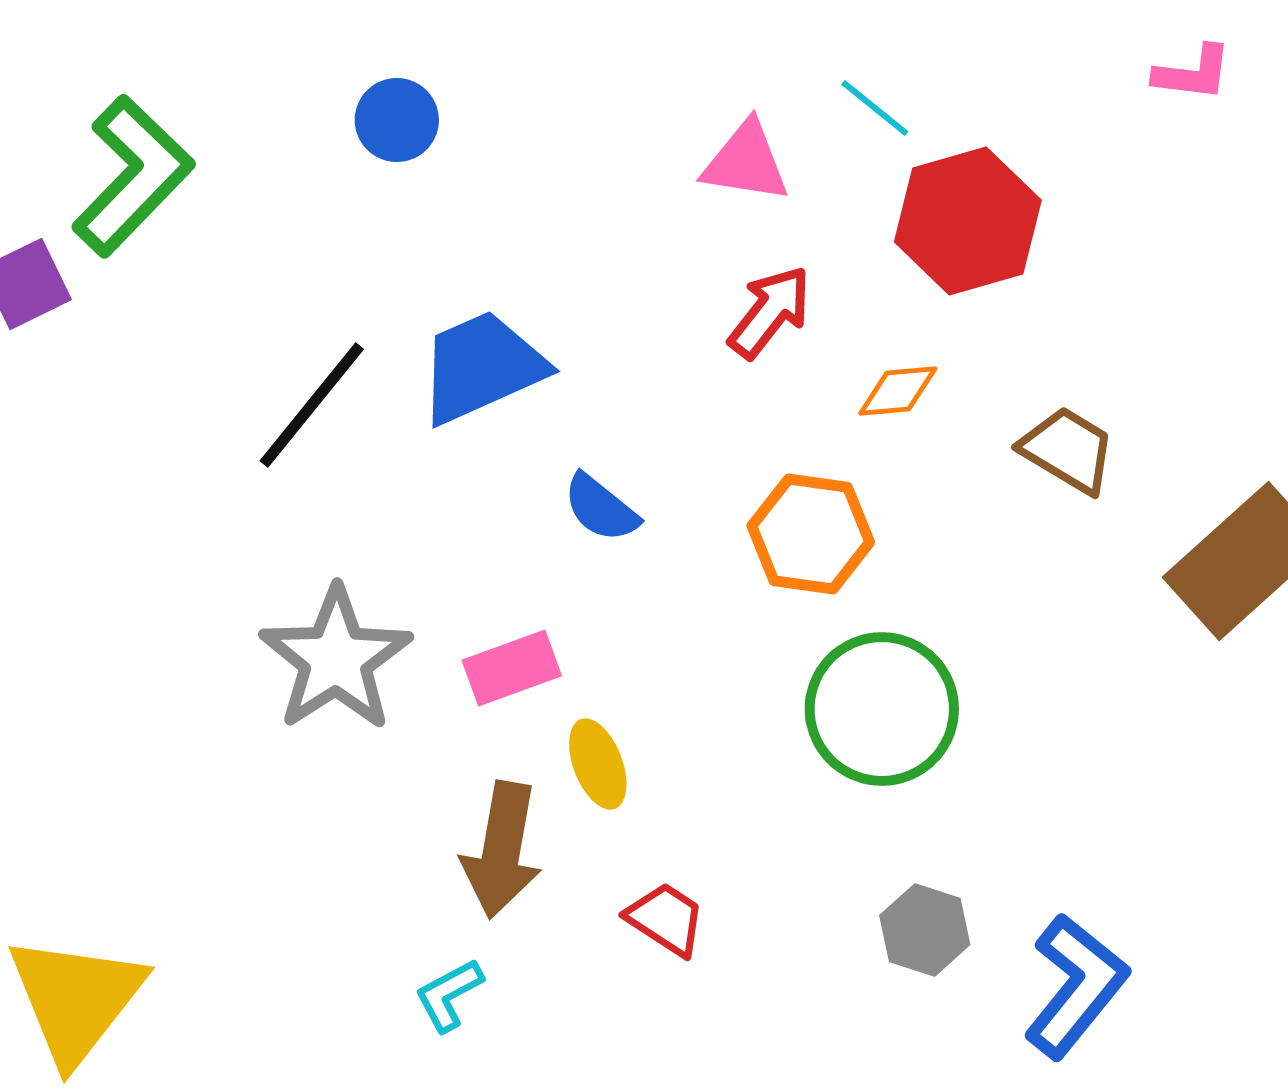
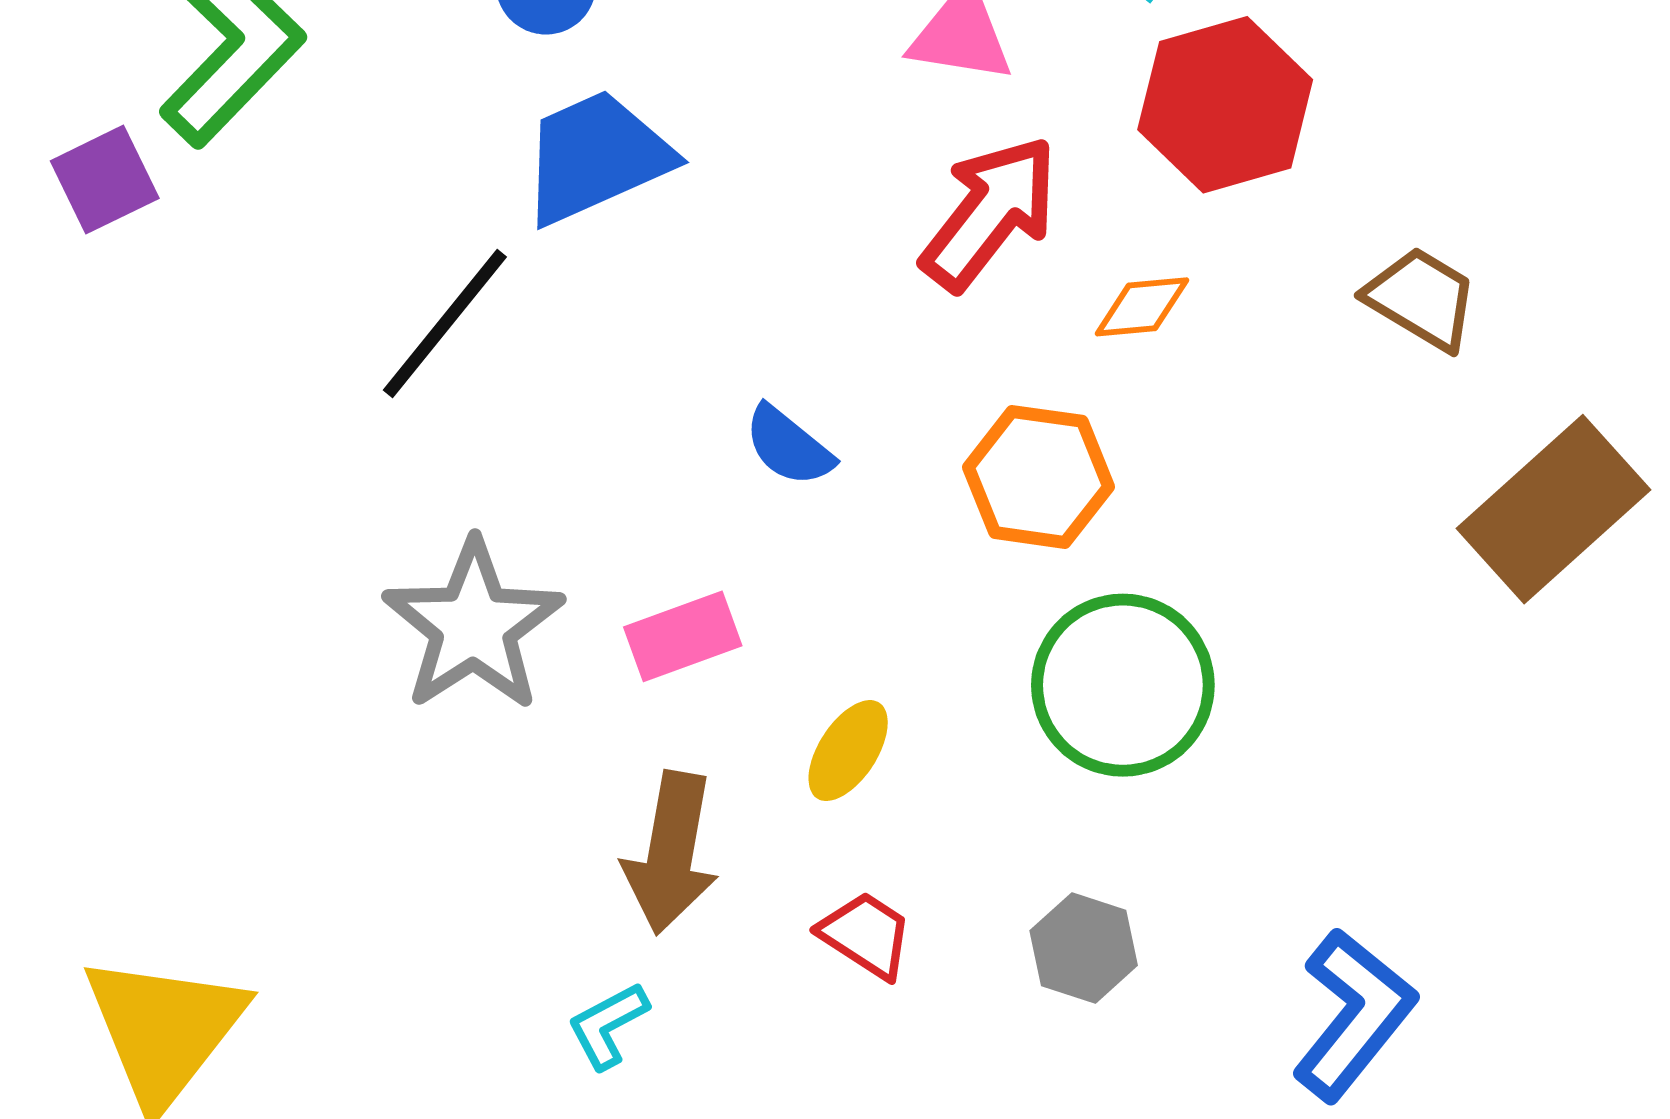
red arrow: (770, 312) -> (990, 213), size x1.4
blue trapezoid: (482, 367) -> (596, 157), moved
brown trapezoid: (1068, 450) -> (1421, 299), moved
yellow ellipse: (598, 764) -> (848, 751), moved, turned 54
gray hexagon: (925, 930) -> (1084, 948), moved

